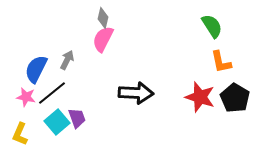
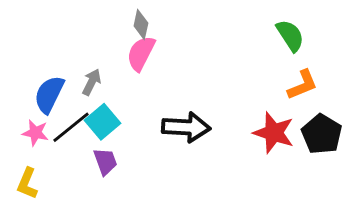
orange L-shape: (221, 62) -> (303, 85), turned -100
cyan square: (57, 122) -> (103, 122), moved

